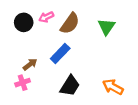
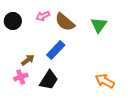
black circle: (24, 22) -> (13, 21), moved
brown semicircle: (70, 23) -> (65, 22), turned 95
black trapezoid: (70, 86) -> (49, 80), moved

